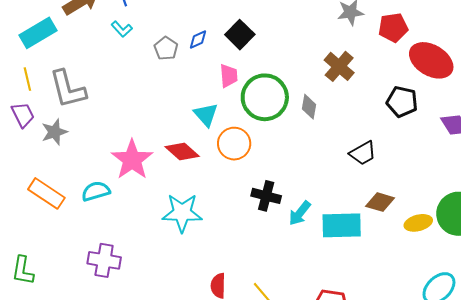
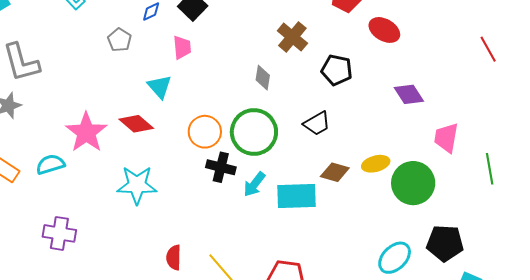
gray pentagon: (166, 48) -> (119, 40), moved
red ellipse: (431, 60) -> (384, 30), size x0.7
green circle: (265, 97) -> (254, 132), moved
black pentagon: (402, 102) -> (337, 70), moved
orange circle: (234, 144) -> (205, 132), moved
yellow ellipse: (418, 223) -> (376, 164), moved

